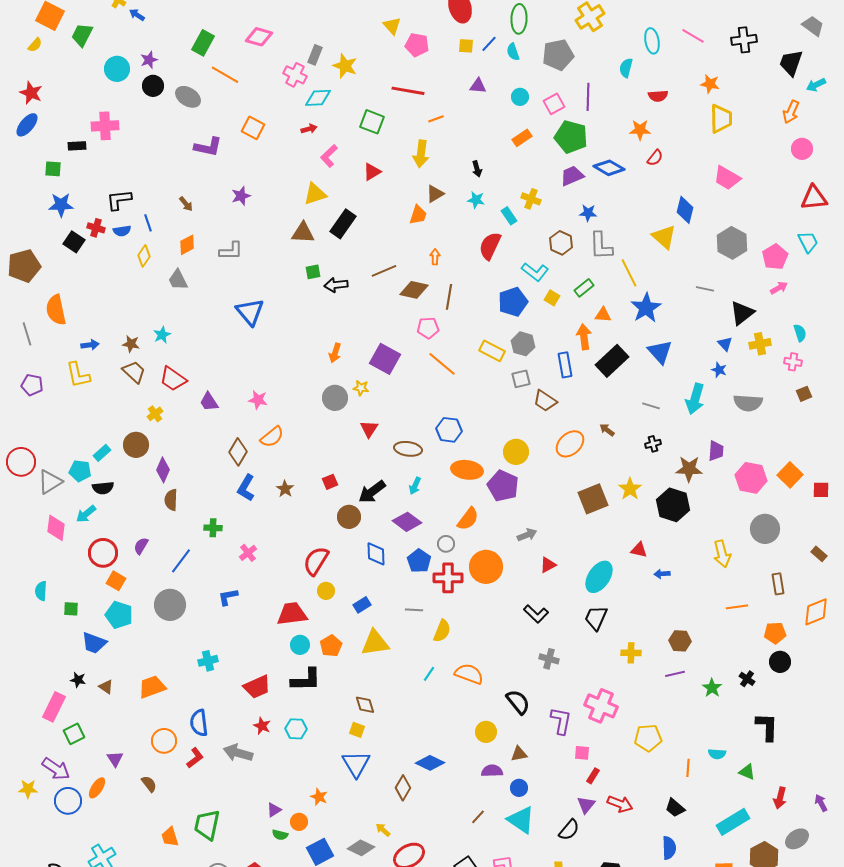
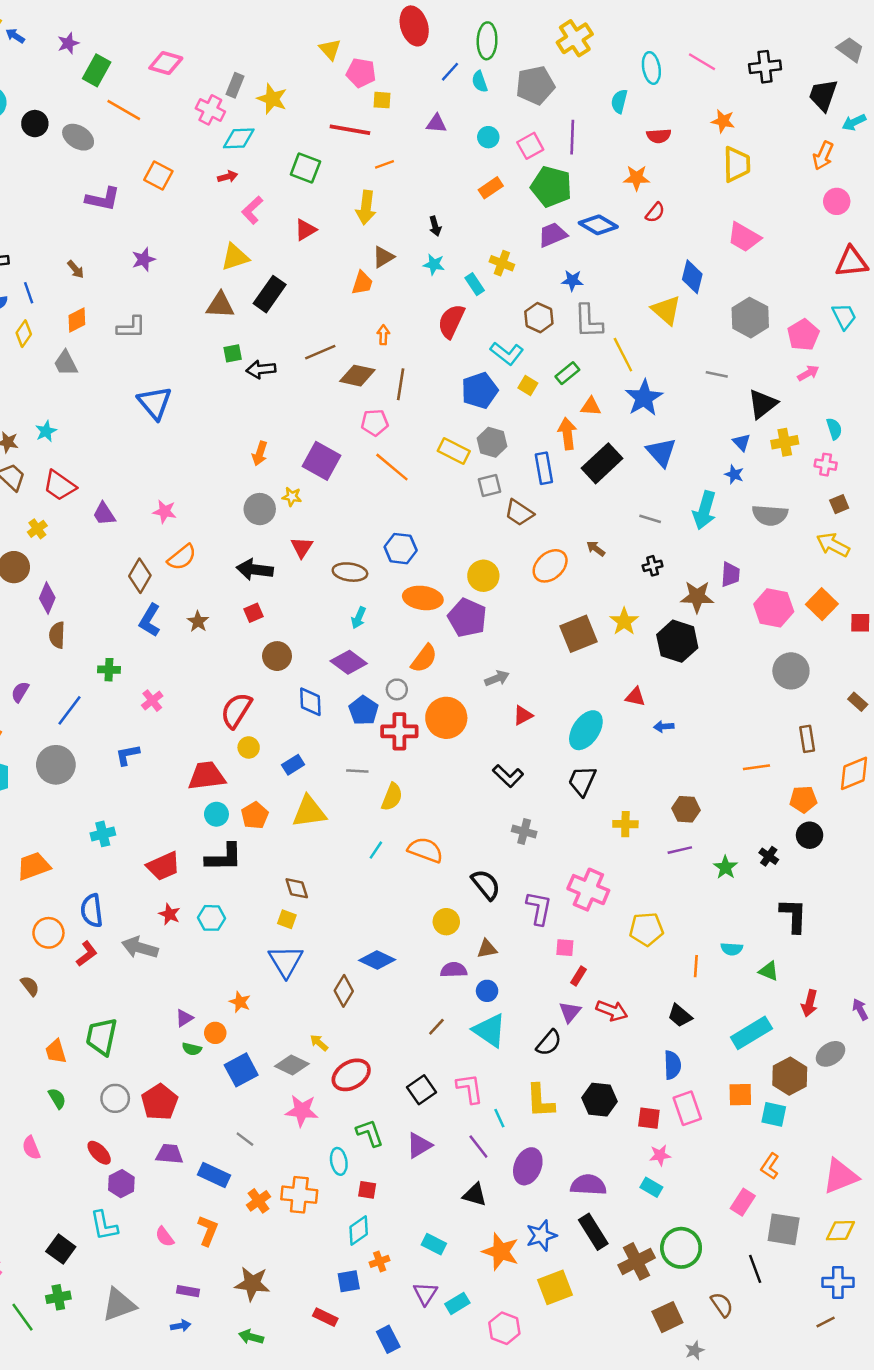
yellow square: (466, 46) -> (382, 100), moved
purple star: (149, 60) -> (68, 43), moved
black arrow: (372, 492) -> (255, 570), moved, turned 44
yellow arrow: (722, 554) -> (833, 545), moved, turned 132

